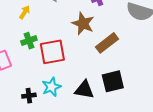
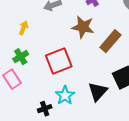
green cross: (29, 41) -> (21, 57), moved
black triangle: (84, 90) -> (98, 92), turned -45

